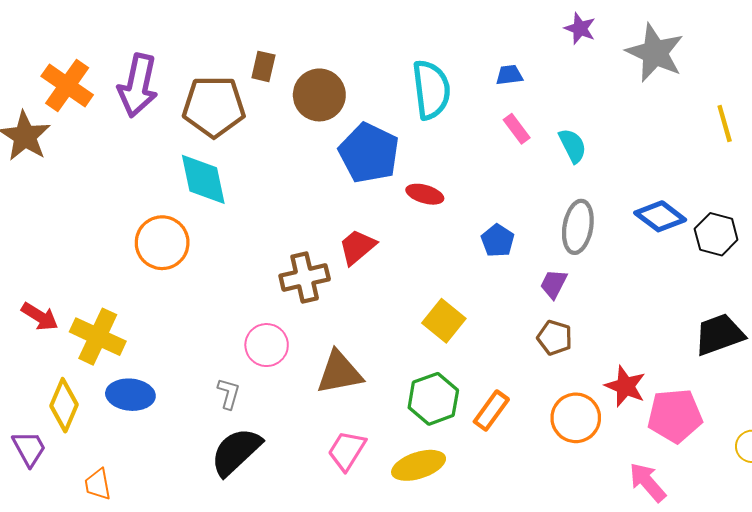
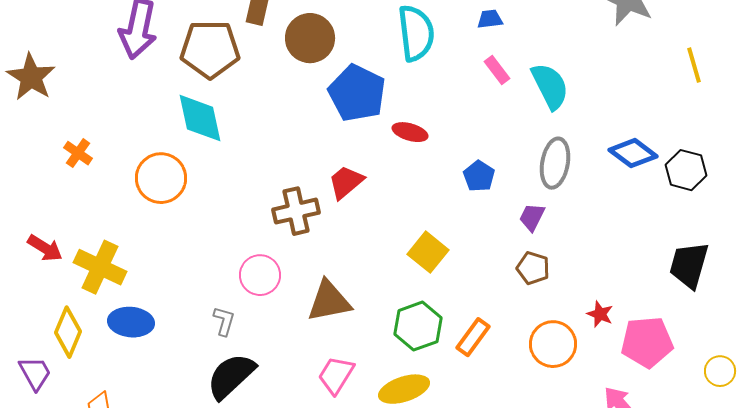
orange cross: (67, 85) -> (78, 153), moved, size x0.6
cyan semicircle: (573, 146) -> (550, 86), size x1.4
black trapezoid: (719, 334) -> (689, 265), turned -54
red star: (625, 386) -> (600, 314), size x0.7

